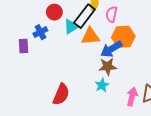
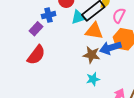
purple rectangle: (24, 46) -> (36, 29), moved, turned 32
brown star: (108, 66) -> (92, 55), moved
red semicircle: (61, 94) -> (36, 55), moved

